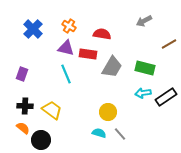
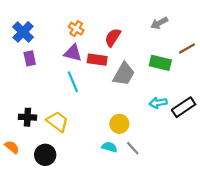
blue cross: (33, 29) -> (23, 32), moved
red semicircle: (102, 34) -> (113, 37), turned -66
green rectangle: (145, 68) -> (160, 63), moved
purple rectangle: (22, 74) -> (30, 58), moved, turned -32
orange semicircle: (23, 128) -> (12, 147), moved

